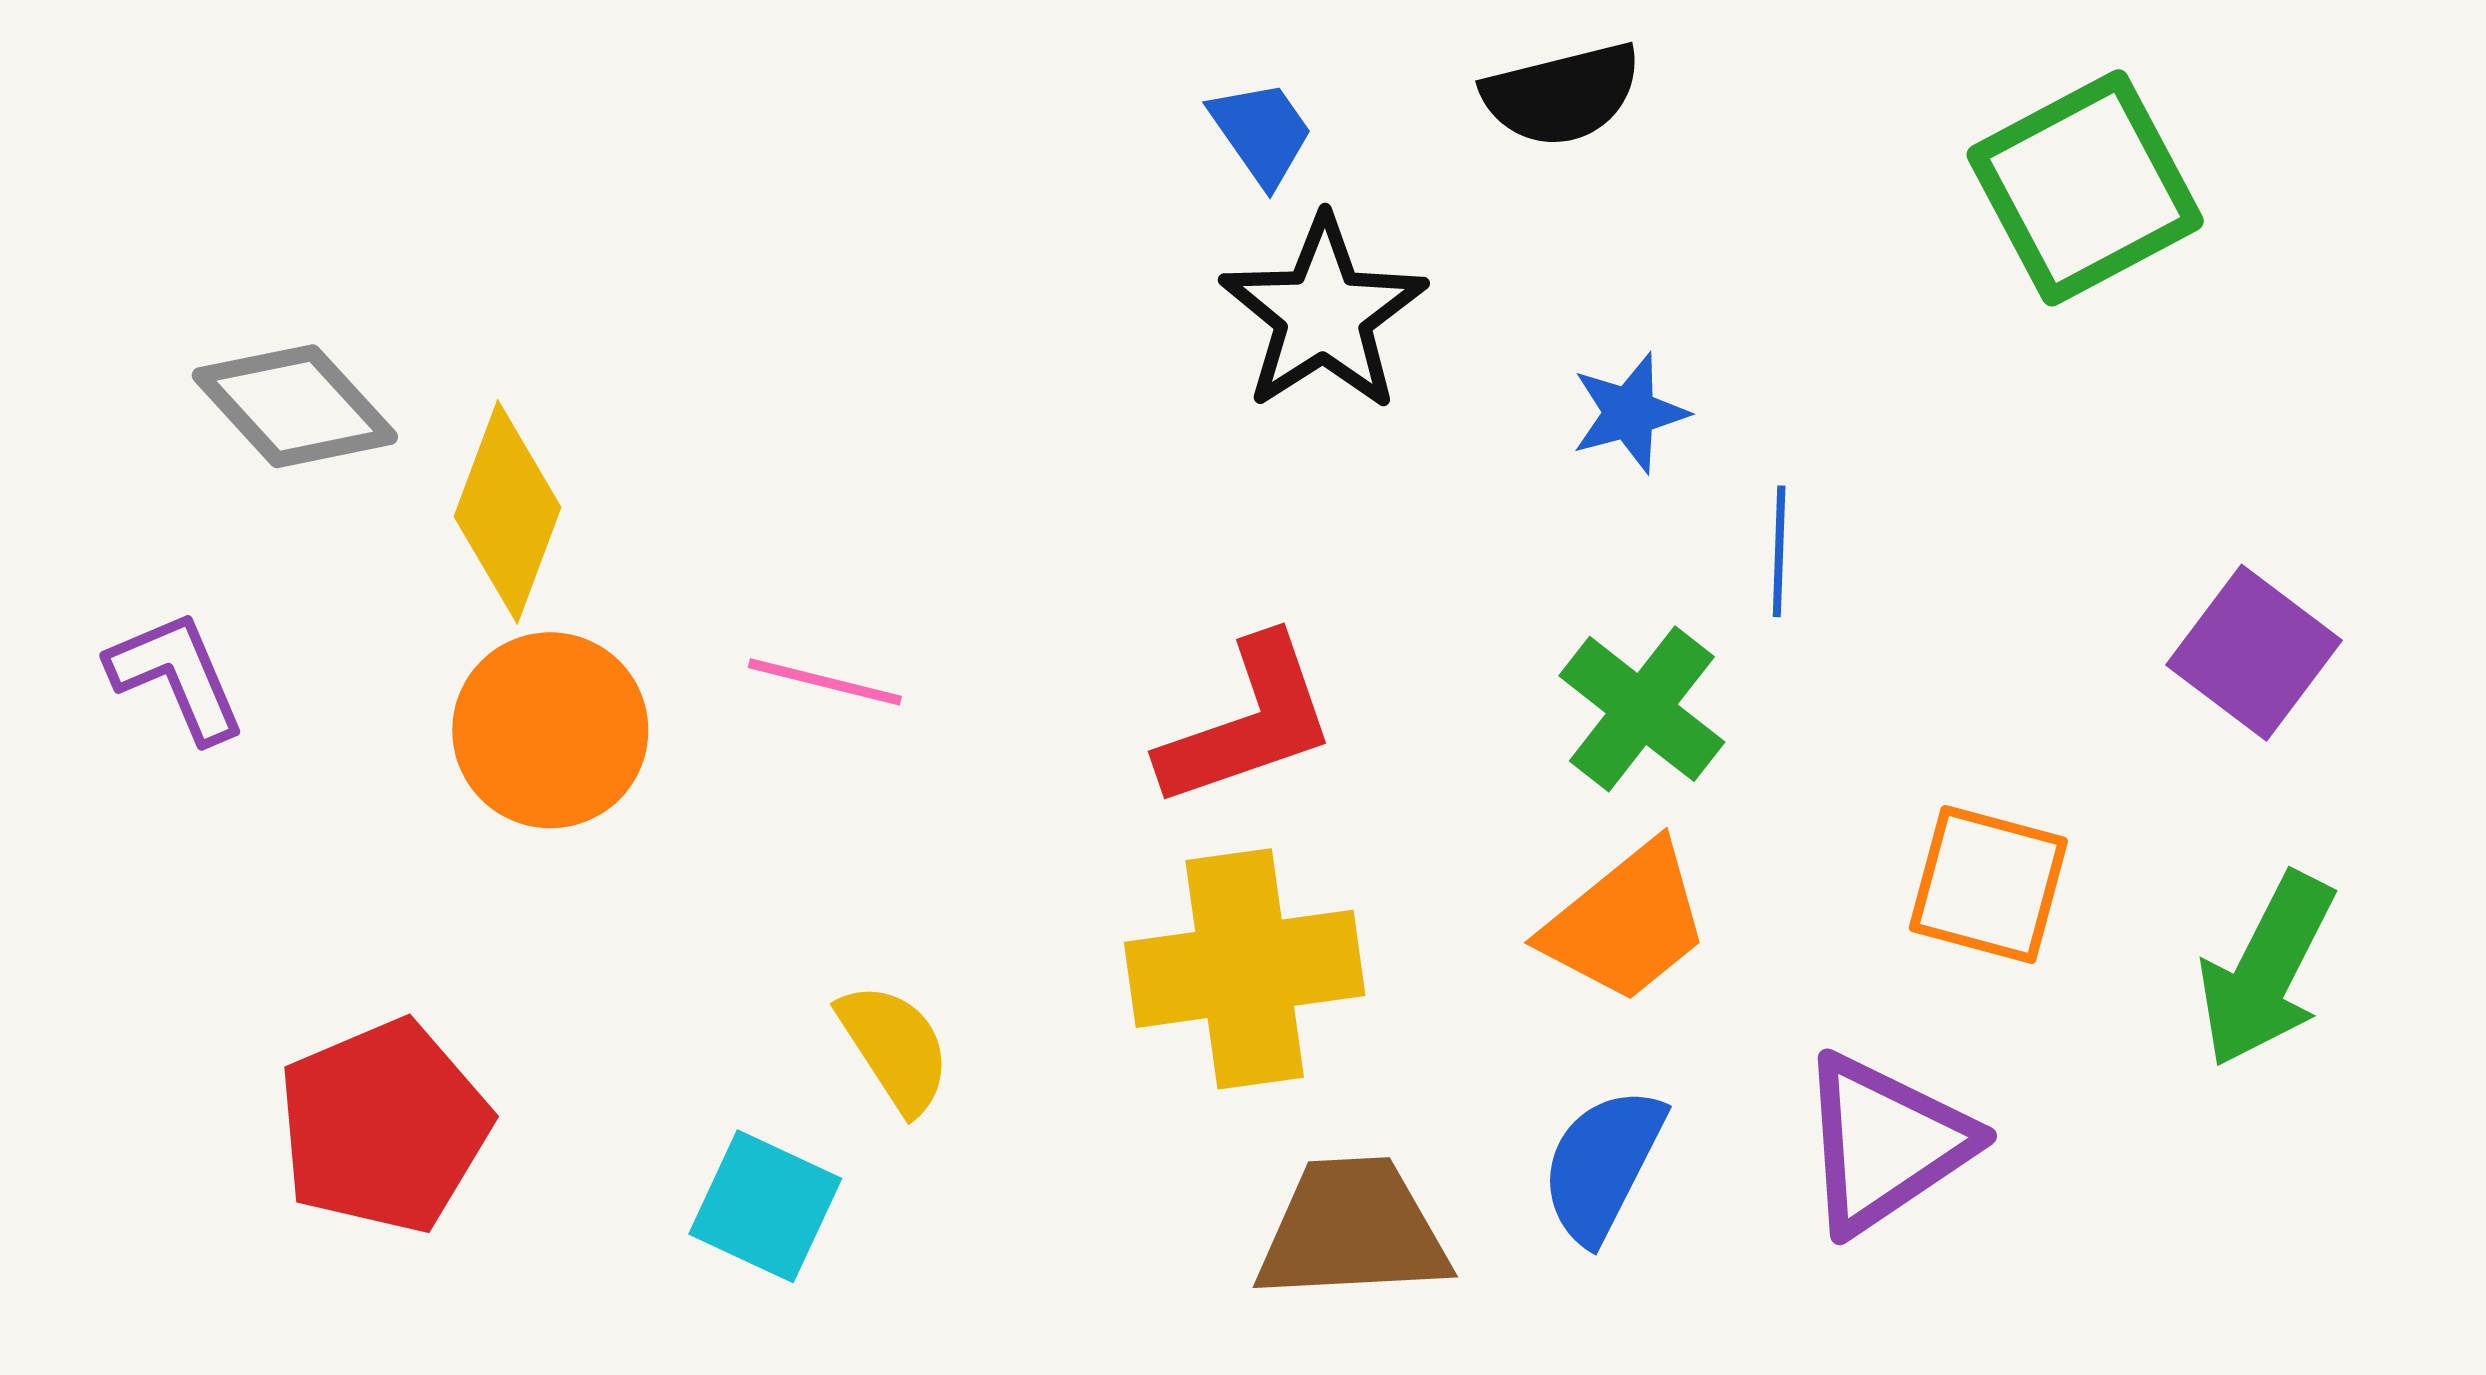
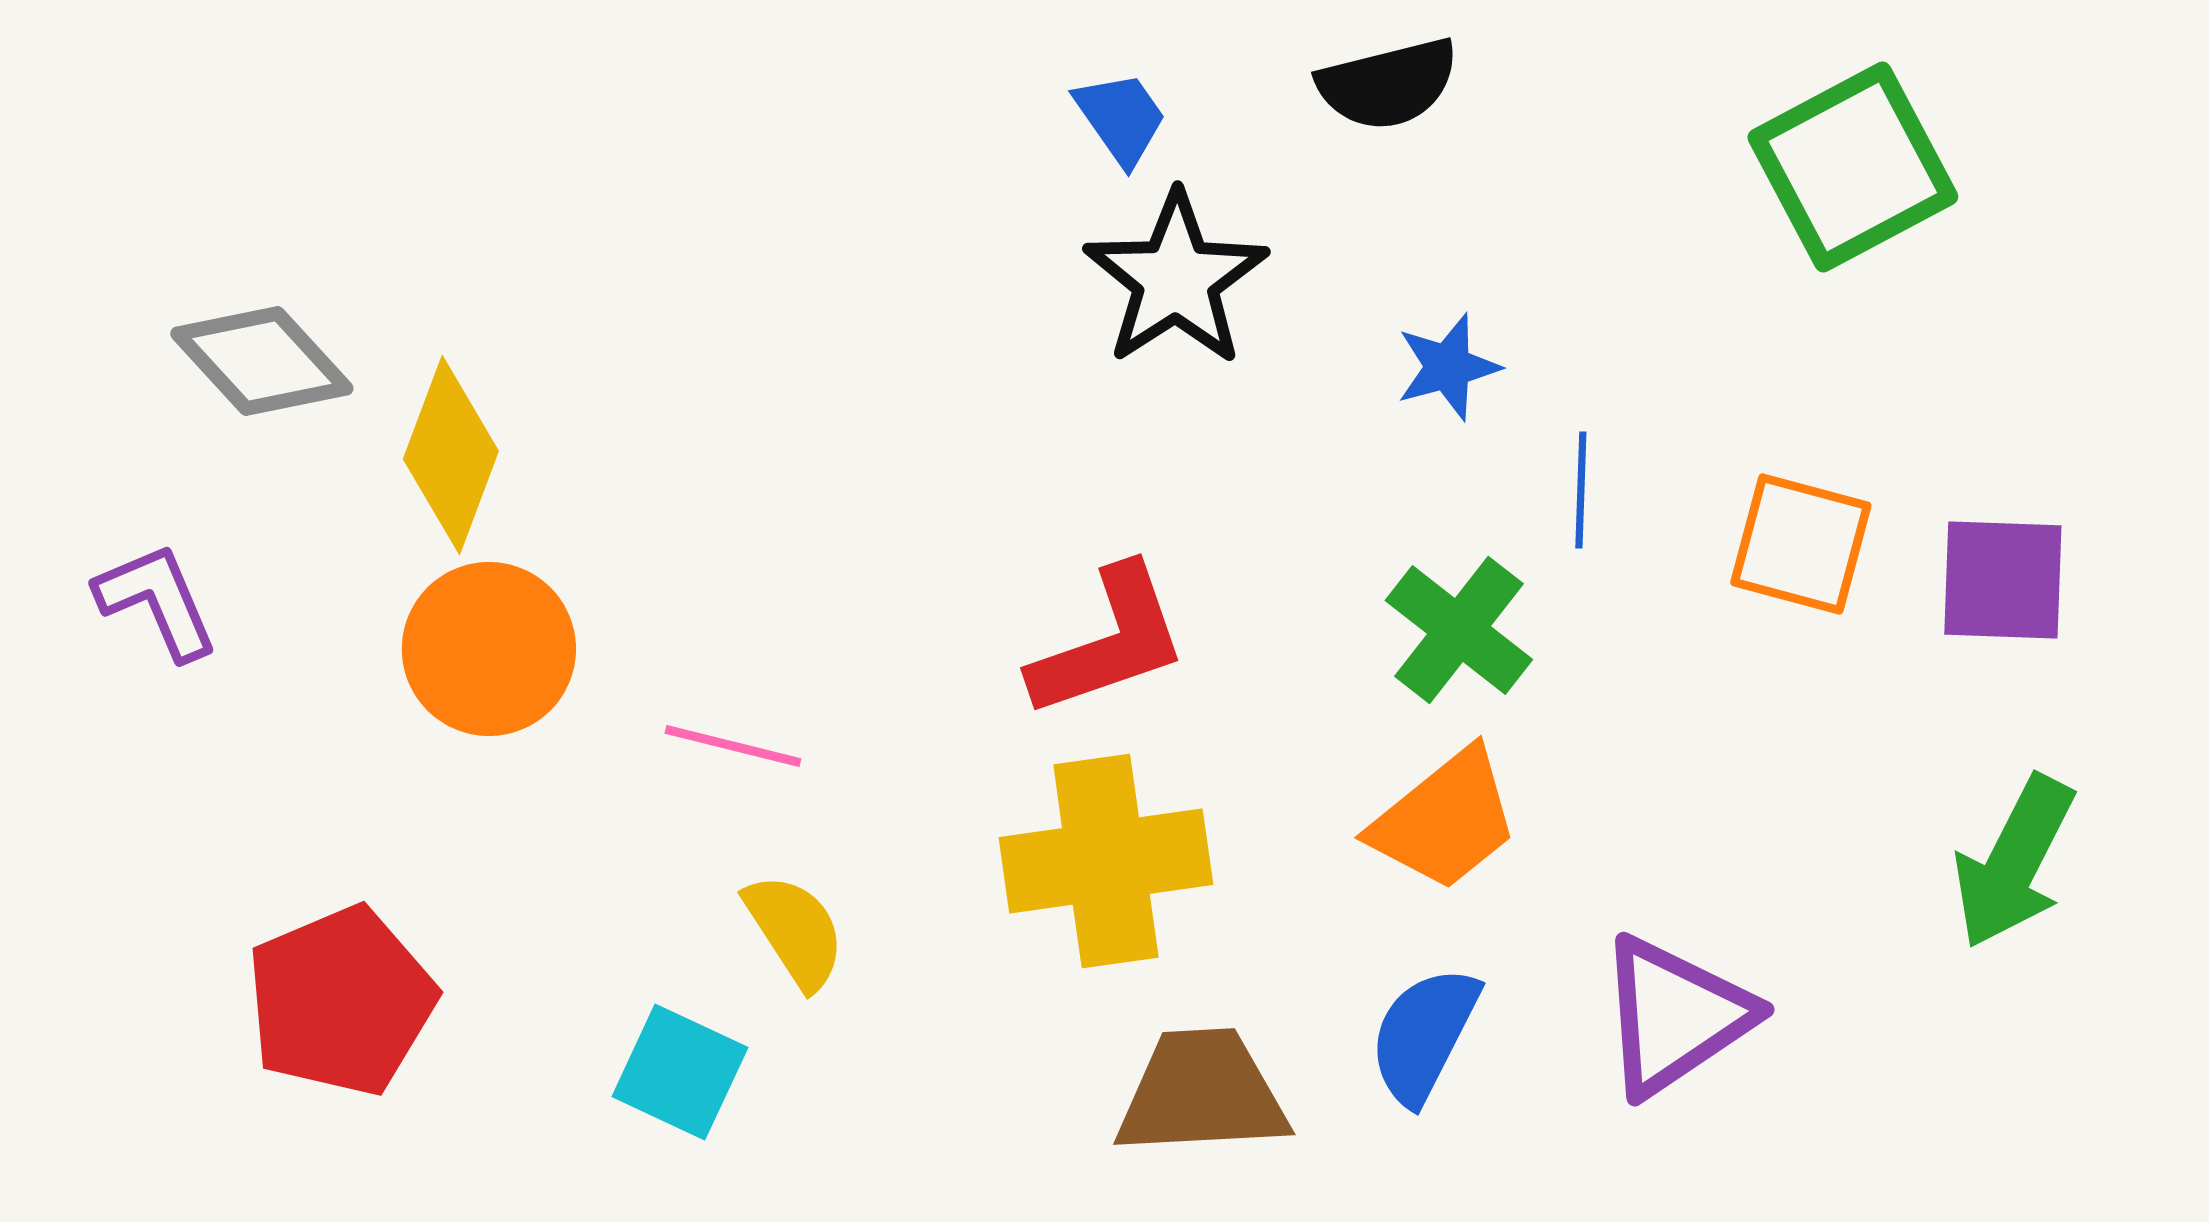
purple square: (2254, 653) -> (2003, 580), turned -35
pink line: (825, 682) -> (733, 746), moved
orange square: (1988, 884) -> (1801, 544), moved

